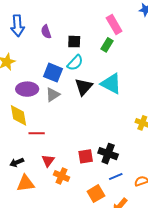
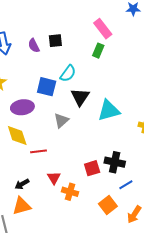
black square: (74, 42) -> (55, 41), moved
cyan triangle: (111, 84) -> (109, 110), moved, turned -35
gray triangle: (53, 95) -> (61, 120), moved
orange triangle: (26, 183) -> (22, 206), moved

